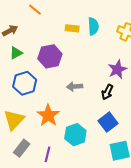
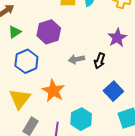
black arrow: (107, 92) -> (100, 61), moved
cyan hexagon: (75, 135) -> (81, 119), moved

